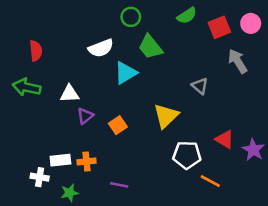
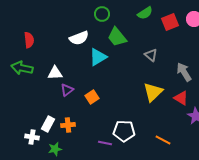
gray arrow: (238, 61) -> (184, 72), moved
gray triangle: (200, 86) -> (151, 55), moved
yellow triangle: (166, 116) -> (153, 92), moved
red triangle: (225, 139) -> (181, 98), moved
white pentagon: (187, 155) -> (124, 131), moved
white rectangle: (60, 160) -> (48, 124), turned -56
purple line: (119, 185) -> (105, 143), moved

